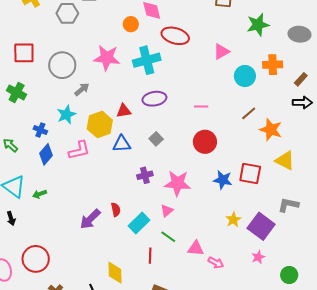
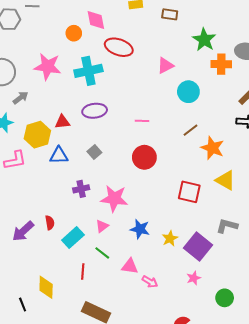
green star: (258, 25) -> (204, 40), turned -30
orange cross: (273, 65) -> (221, 64), moved
blue star: (223, 180) -> (140, 229), moved

